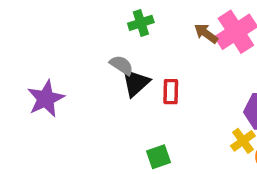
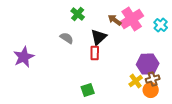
green cross: (141, 23) -> (78, 14), turned -32
black triangle: (136, 83) -> (99, 37), moved

